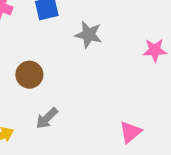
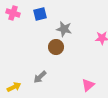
brown circle: (29, 75) -> (56, 47), moved

